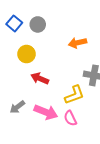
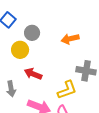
gray circle: (38, 24) -> (32, 33), moved
gray arrow: (17, 107) -> (11, 89), moved, turned -63

